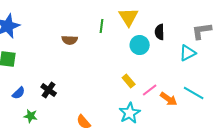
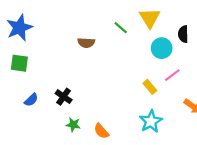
green line: (102, 26) -> (121, 28), turned -56
pink line: (150, 90) -> (172, 75), moved
green star: (31, 116) -> (73, 125), moved

